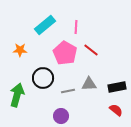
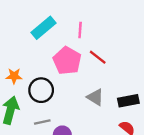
orange star: (20, 50) -> (14, 76), moved
gray triangle: (89, 84) -> (95, 97), turned 35
gray line: (68, 91) -> (42, 122), moved

